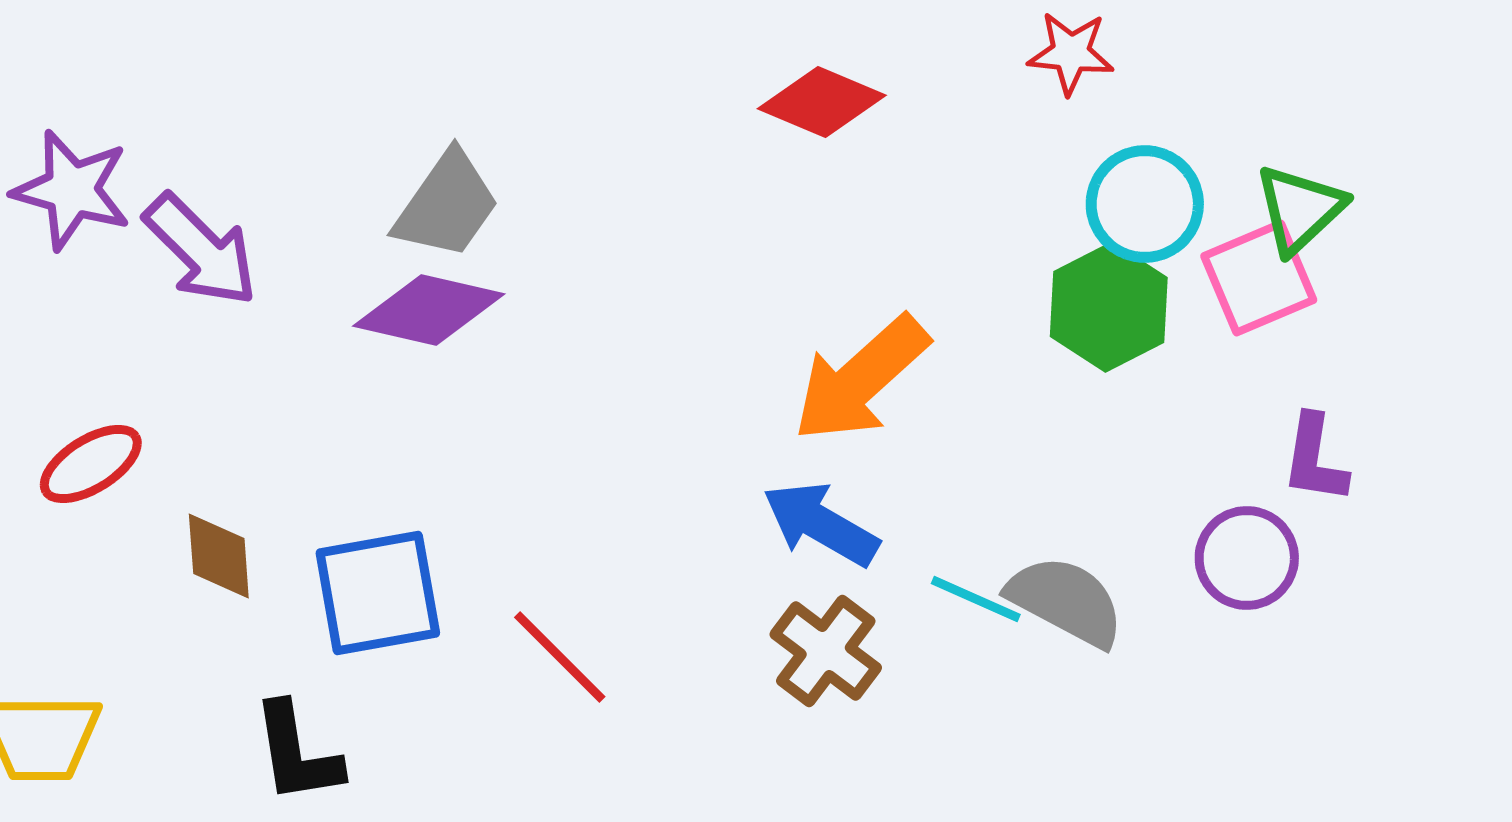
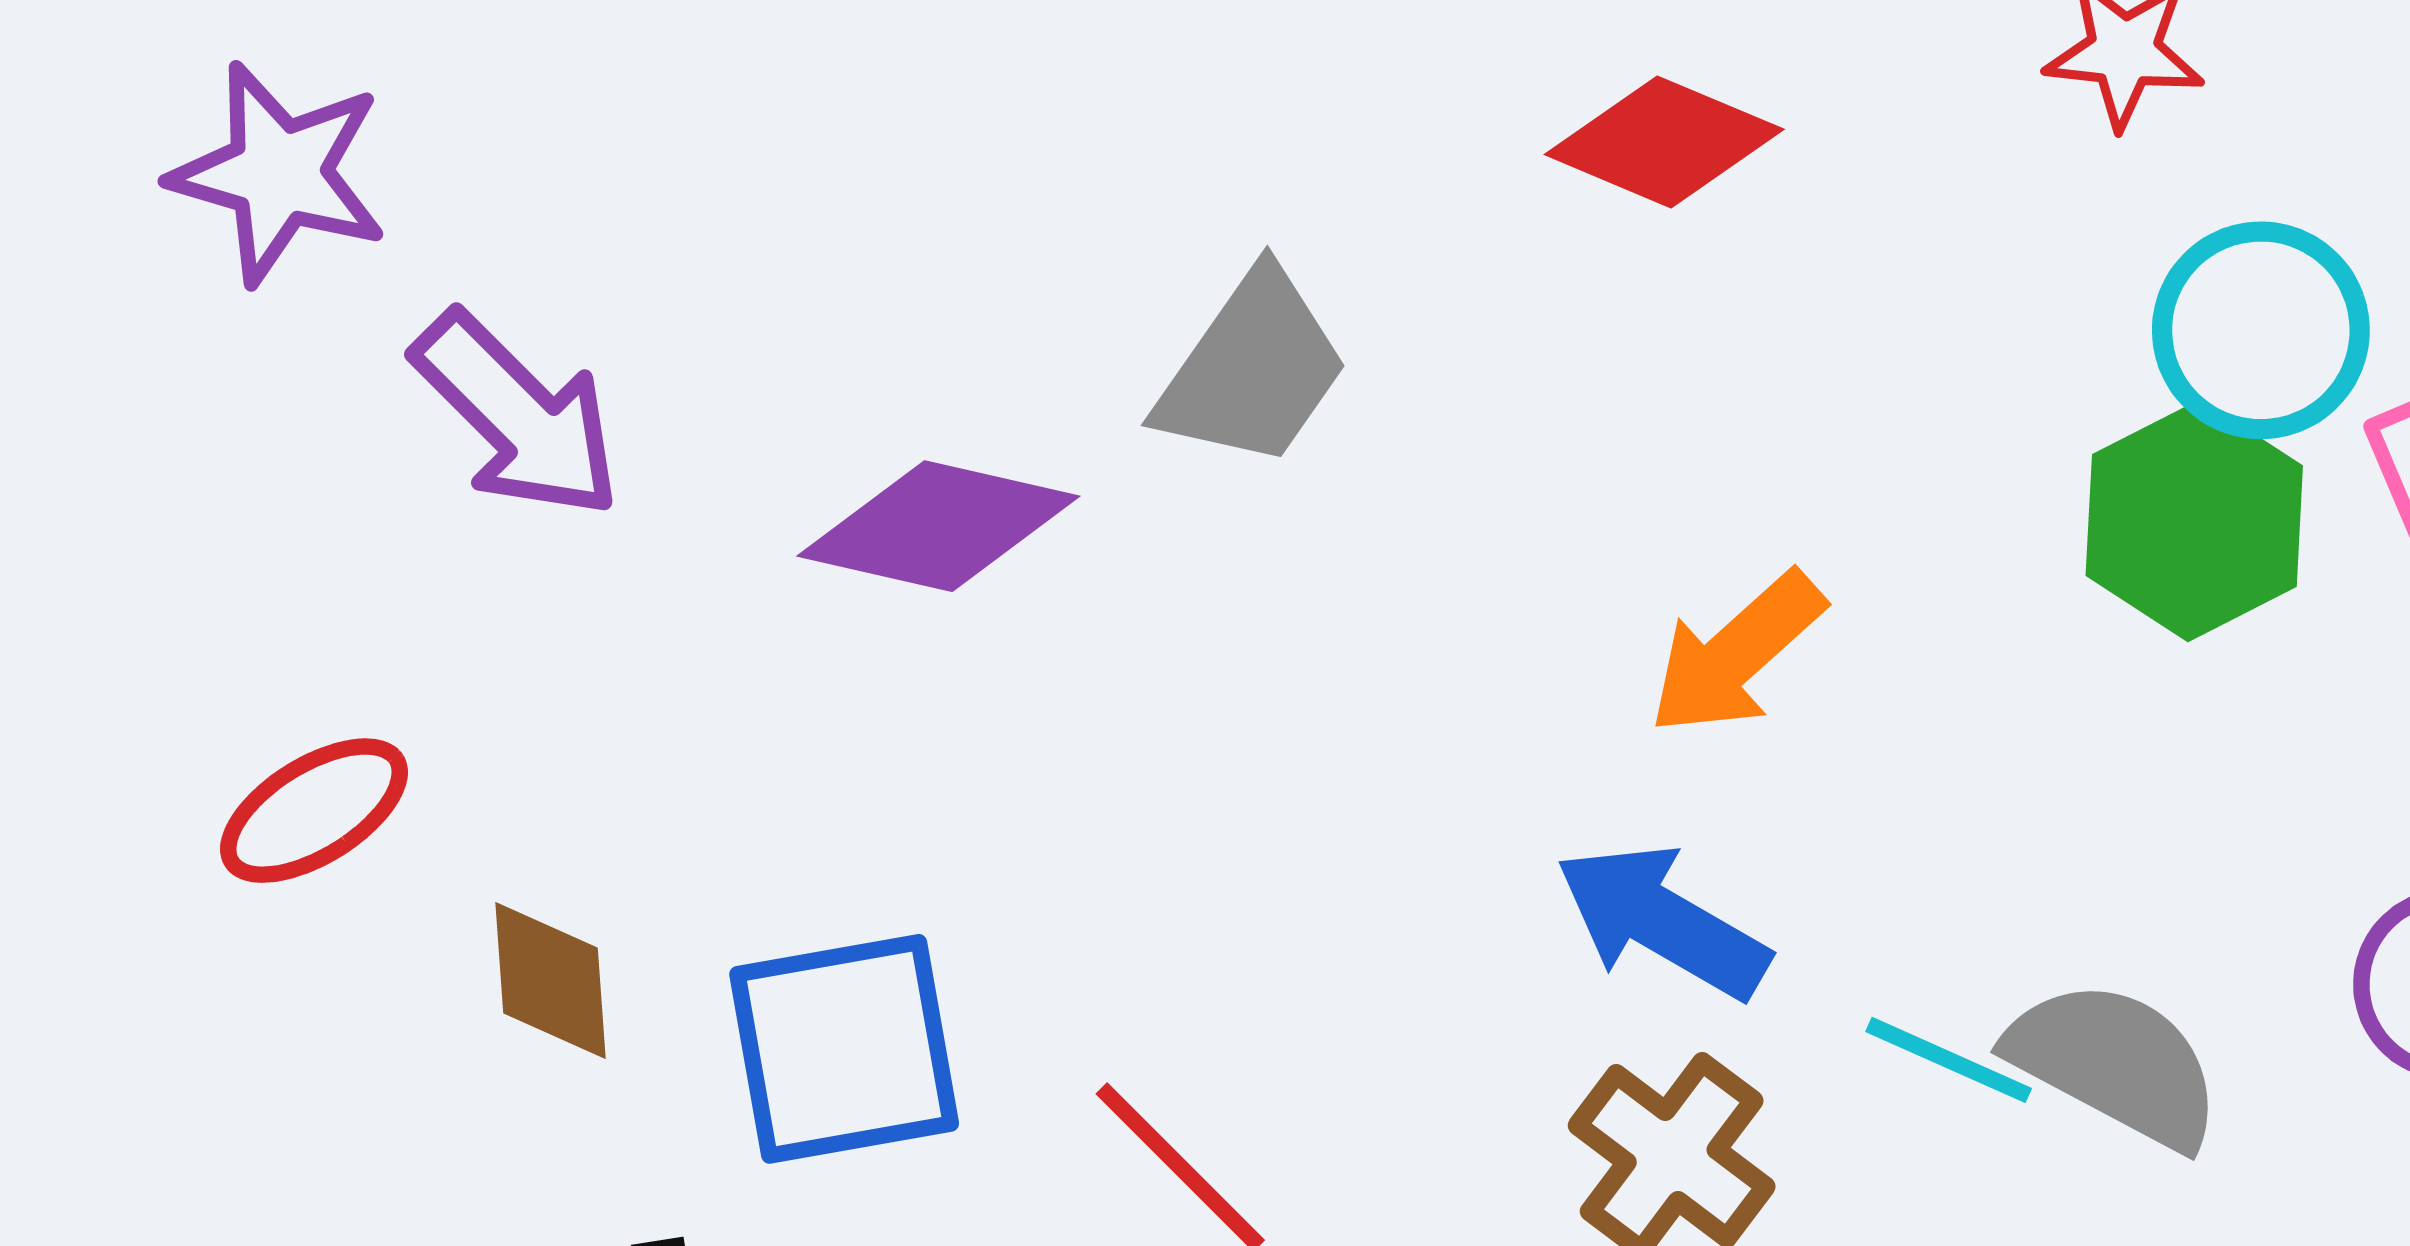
purple star: (72, 190) -> (279, 173), moved
gray trapezoid: (447, 205) -> (1252, 369), moved
orange arrow: (861, 379) -> (1736, 654), size x0.7

